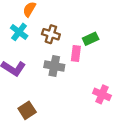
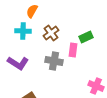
cyan cross: (19, 32) -> (23, 31), turned -35
brown cross: (51, 34) -> (51, 33), turned 35

